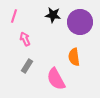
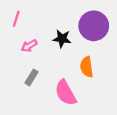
black star: (53, 15) -> (62, 39), moved
pink arrow: (25, 39) -> (29, 46), turned -96

